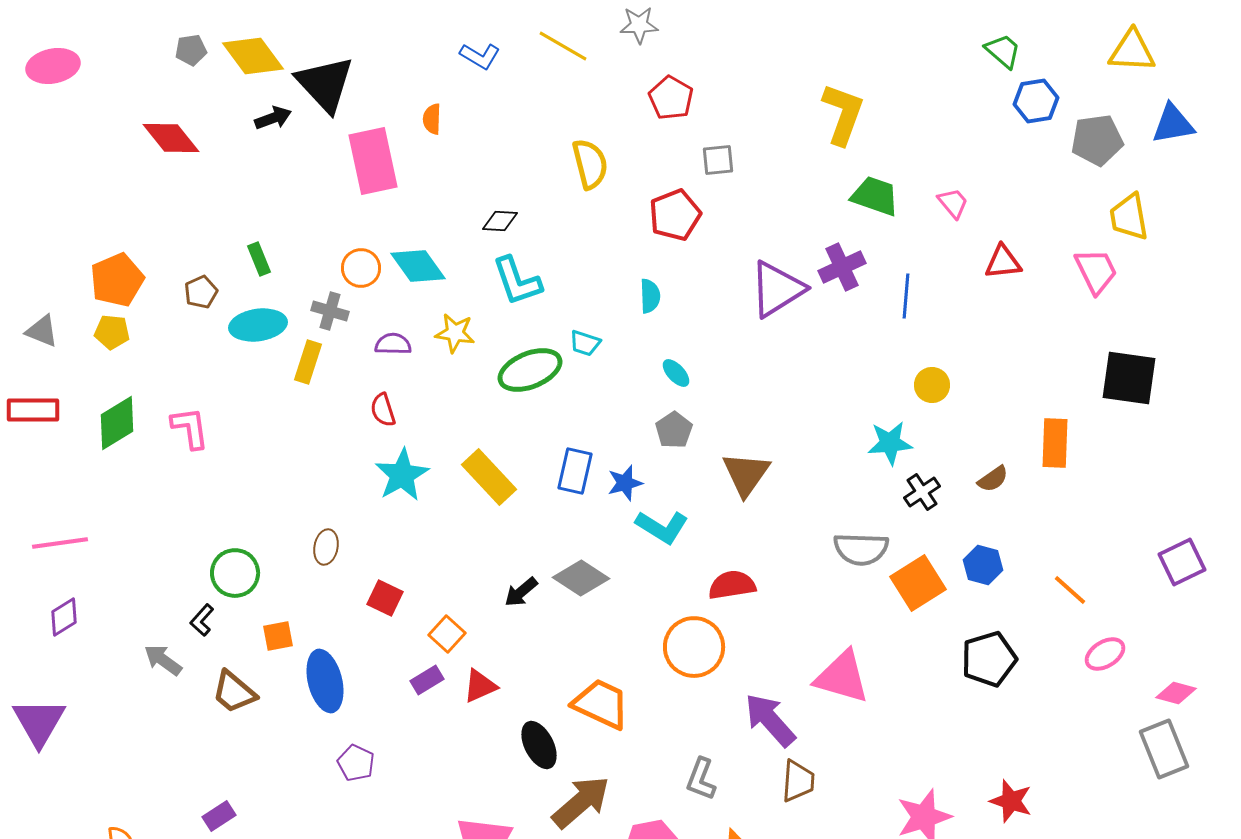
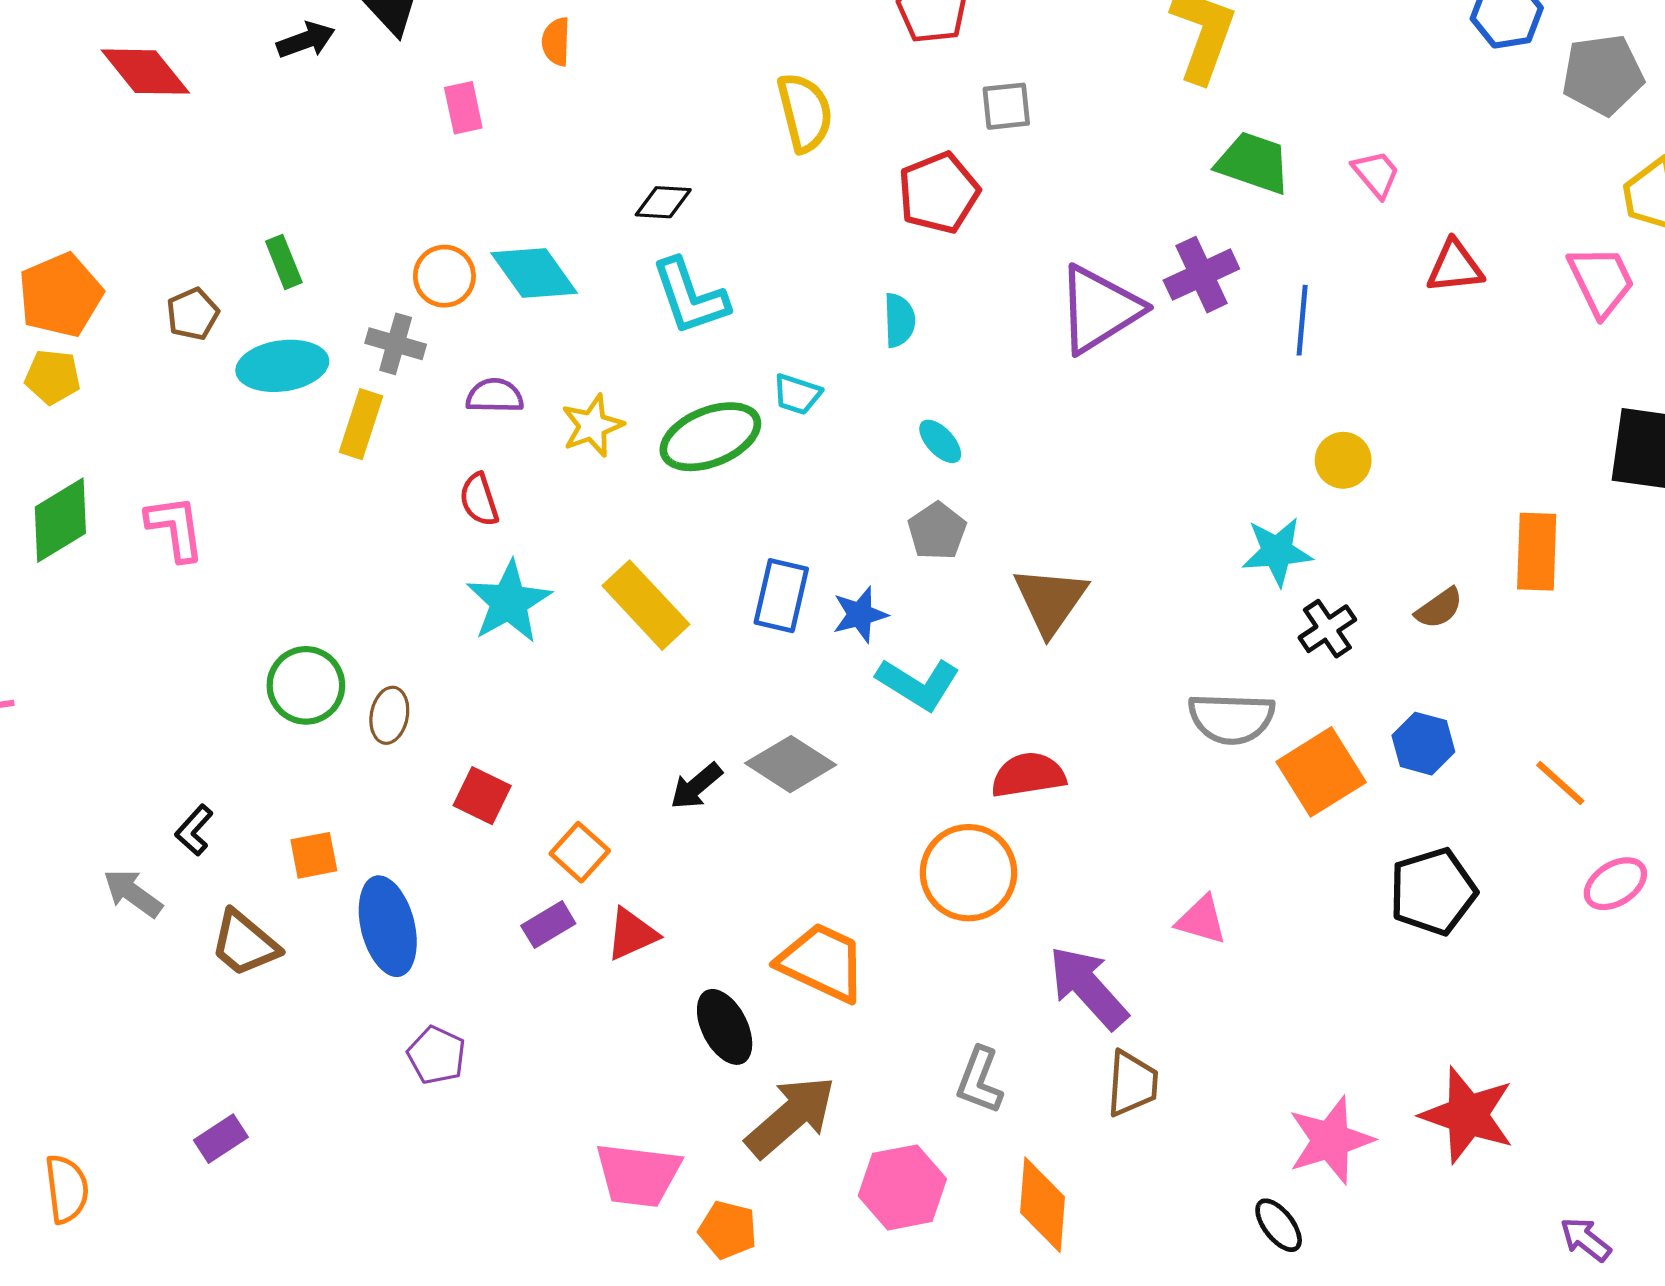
pink rectangle: (373, 161) -> (463, 108), size x0.5
yellow star: (455, 333) -> (592, 426), moved, turned -30
green circle: (235, 573) -> (306, 685), moved
pink triangle: (842, 677) -> (1201, 920), size x0.6
red star: (1011, 801) -> (1467, 1115), size x1.4

